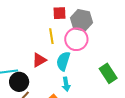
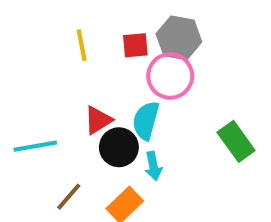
red square: (60, 13) -> (135, 45), moved
yellow line: (51, 36) -> (82, 45), moved
black circle: (19, 82) -> (119, 147), moved

